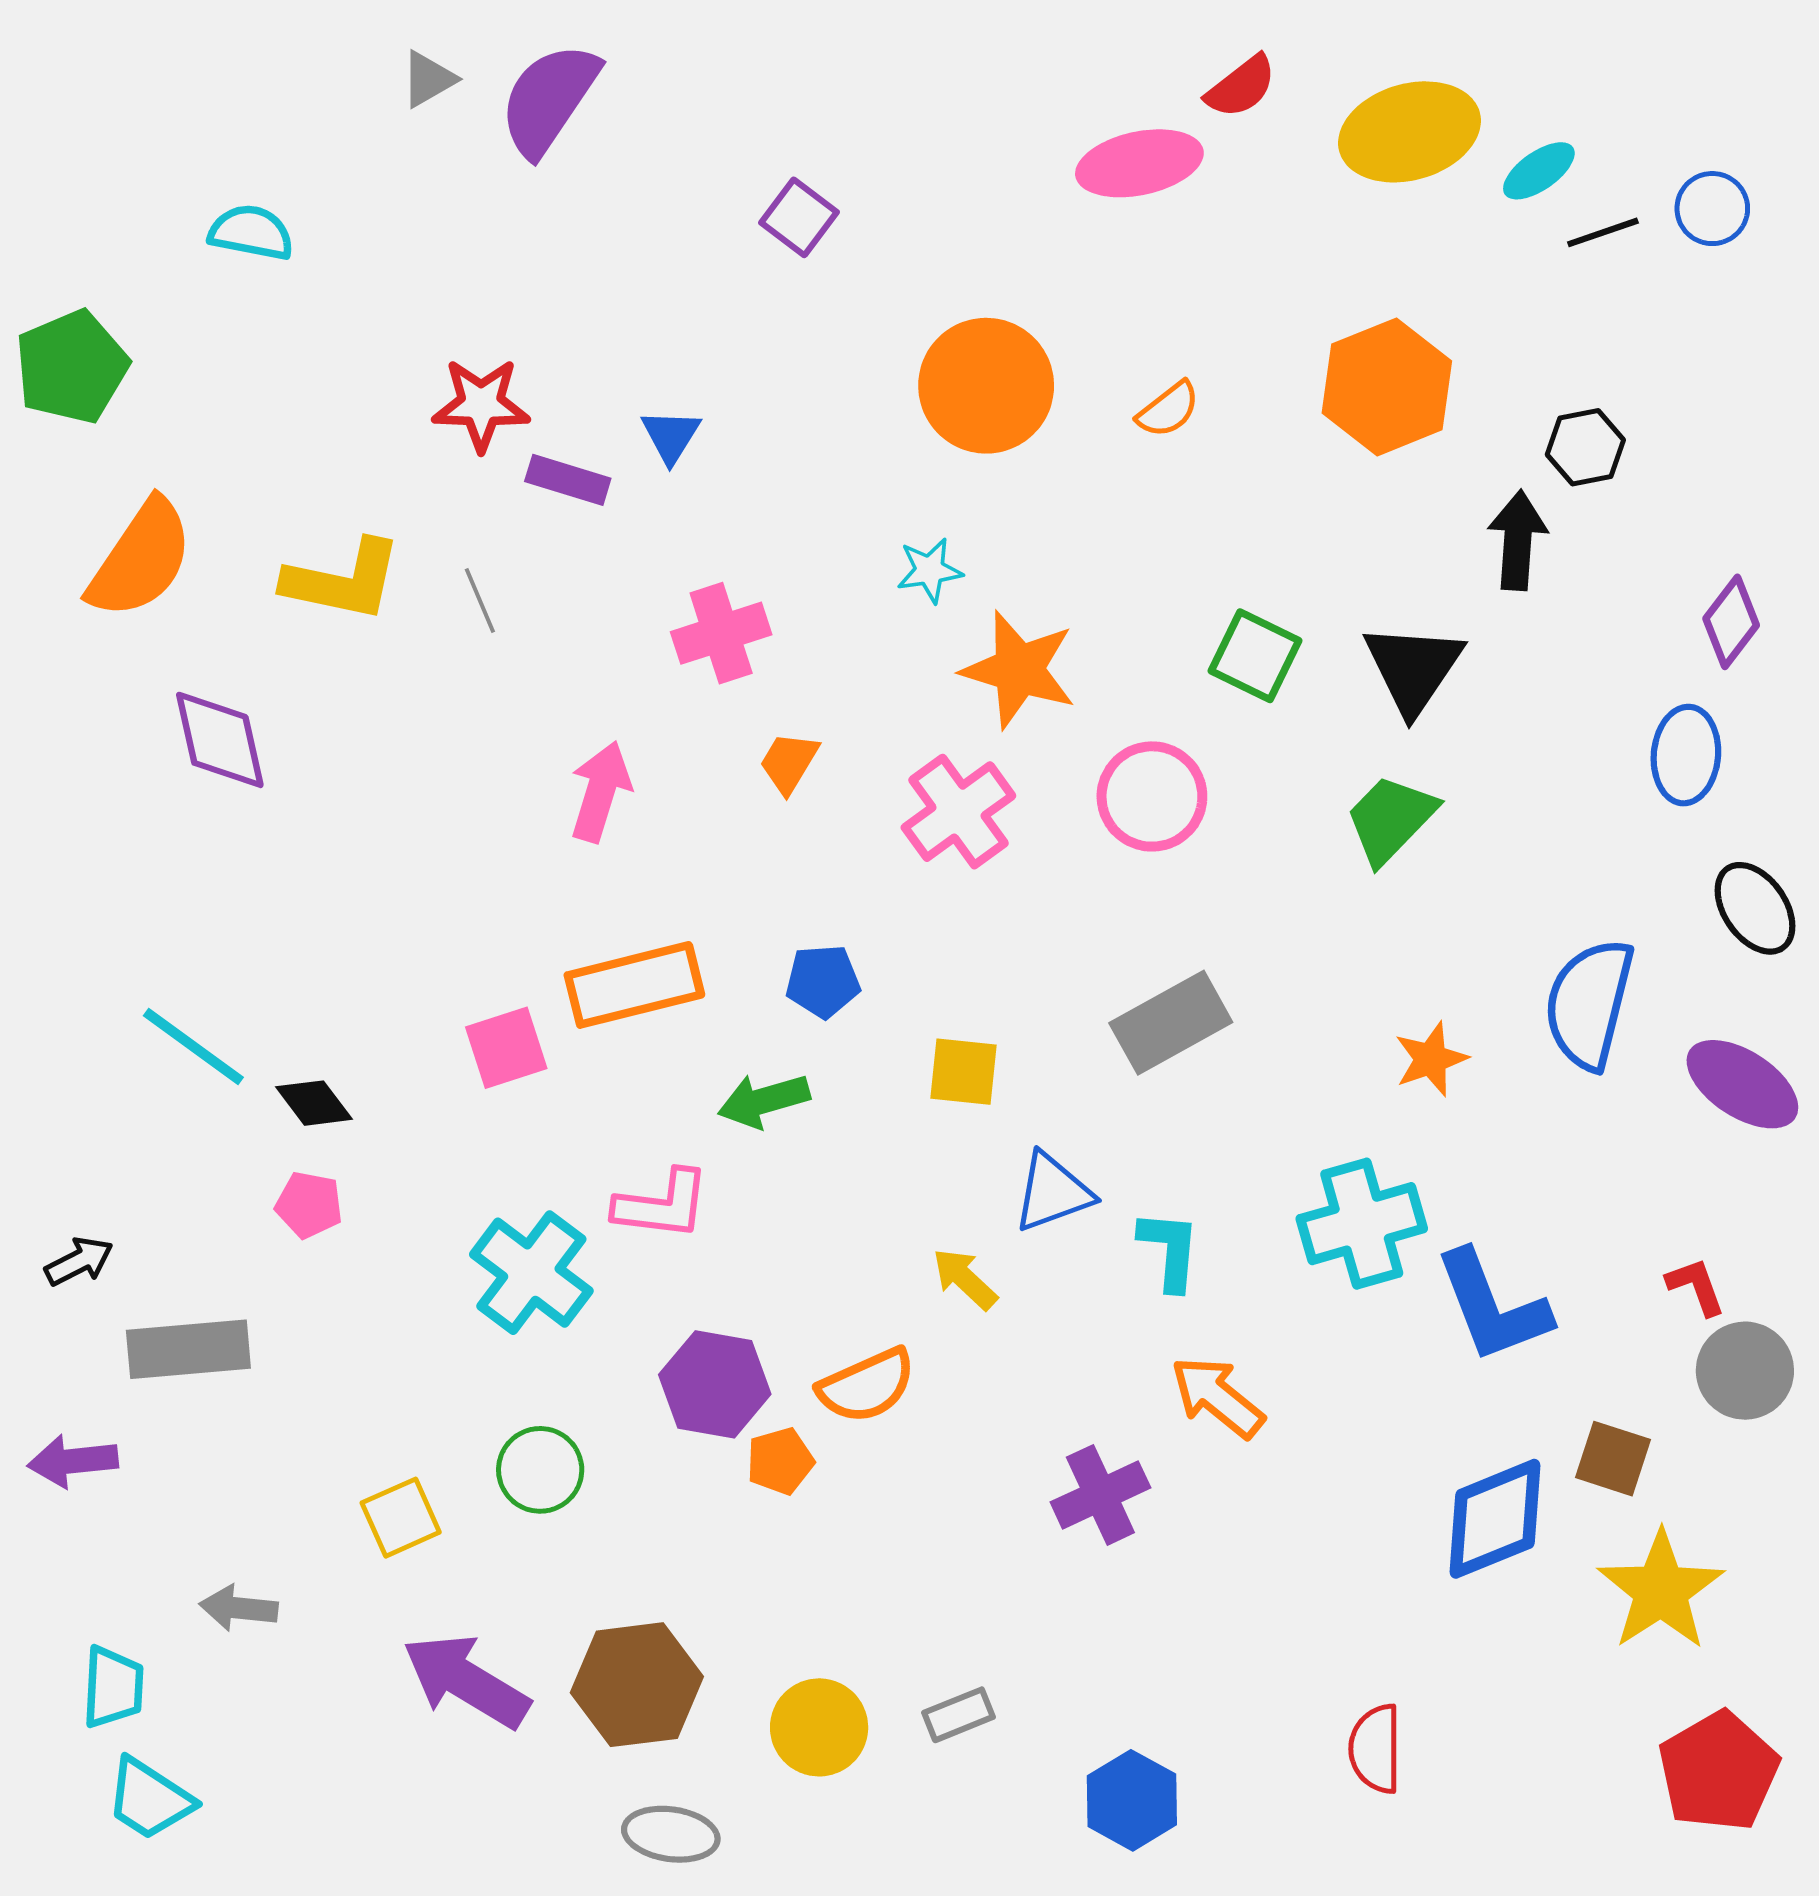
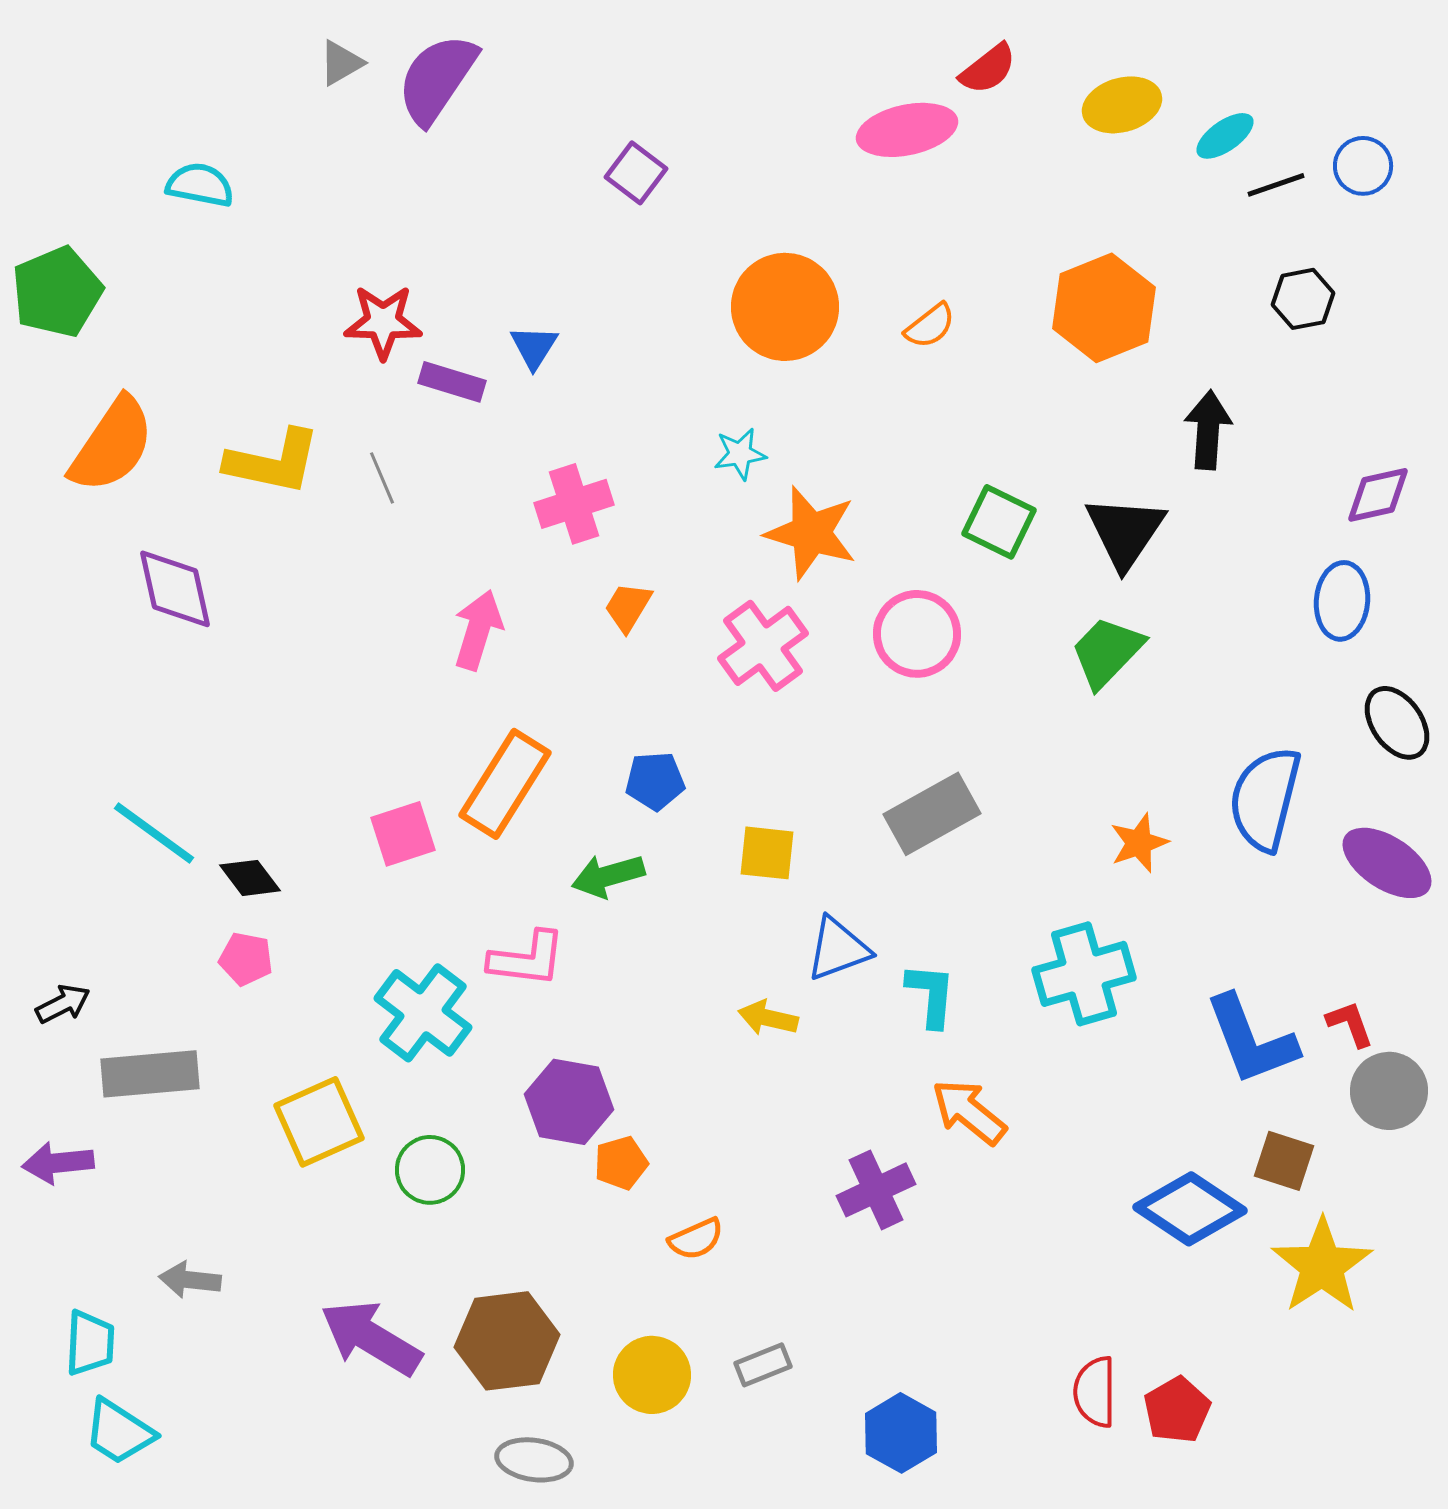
yellow ellipse: (1410, 132) -> (1122, 105), size x0.7
black hexagon: (1585, 447) -> (1303, 299), moved
purple diamond: (1731, 622) -> (1378, 495), turned 40
orange rectangle: (634, 985) -> (505, 784), turned -44
yellow arrow: (965, 1279) -> (768, 1018), turned -30
blue L-shape: (1492, 1307) -> (1251, 1040), moved
orange semicircle: (867, 1386) -> (696, 1239), moved, size x0.7
yellow square: (401, 1518) -> (319, 1122), moved, size x1.4
blue diamond: (1495, 1519) -> (1190, 1209), turned 56
red pentagon: (1719, 1771) -> (1177, 1410), moved, size x0.7

